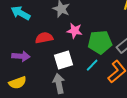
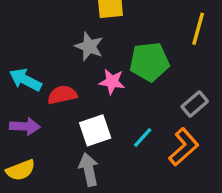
cyan arrow: (21, 13) -> (25, 80), moved
green pentagon: (100, 42) -> (149, 62), moved

